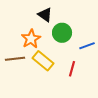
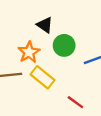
red line: (72, 69) -> (75, 102), moved, turned -70

